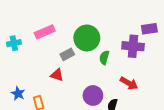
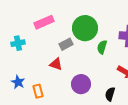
cyan cross: (14, 43) -> (18, 43), moved
purple circle: (93, 95) -> (81, 84), moved

